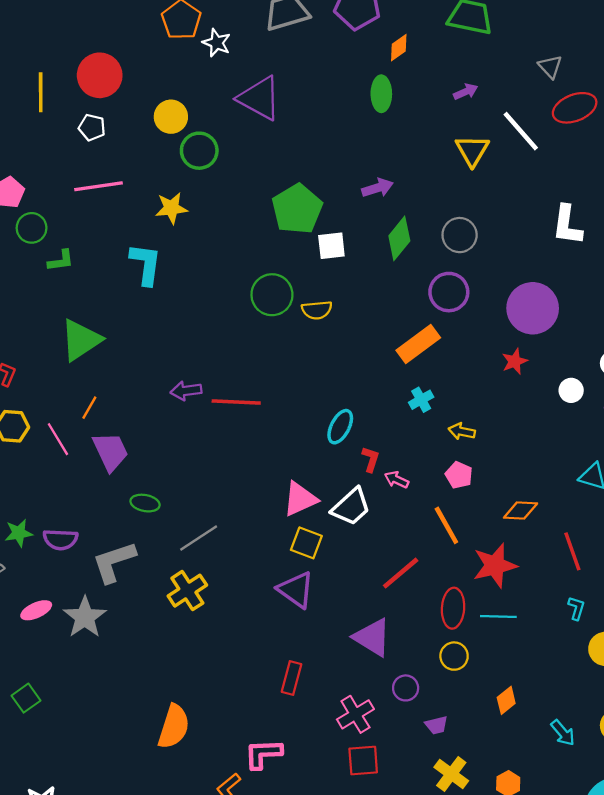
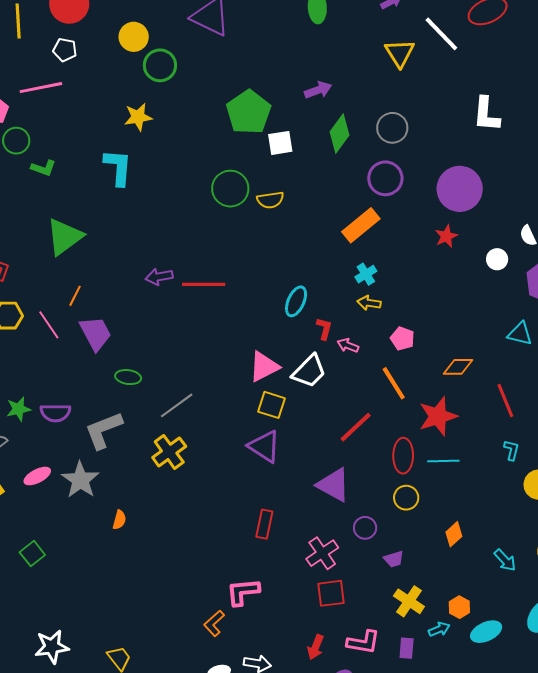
pink line: (99, 186) -> (41, 88), moved
green L-shape: (61, 261) -> (43, 168), turned 30
yellow arrow: (462, 431) -> (369, 303), moved
orange semicircle: (174, 727) -> (119, 520), moved, size x0.5

